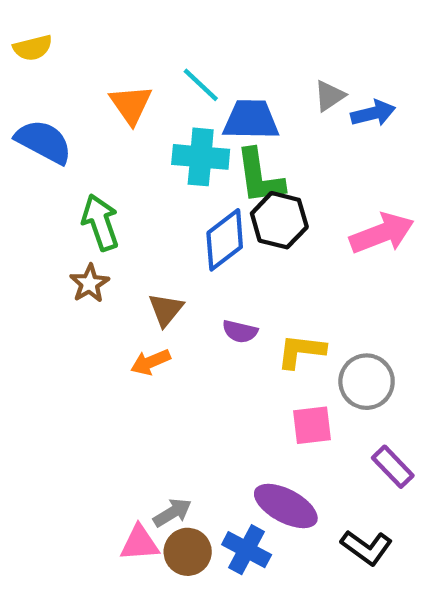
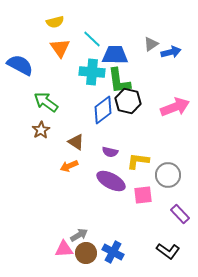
yellow semicircle: (33, 48) -> (55, 22), moved
green arrow: (100, 222) -> (46, 102), turned -35
brown triangle: (166, 310) -> (76, 142), turned -36
purple ellipse: (286, 506) -> (111, 181), moved

